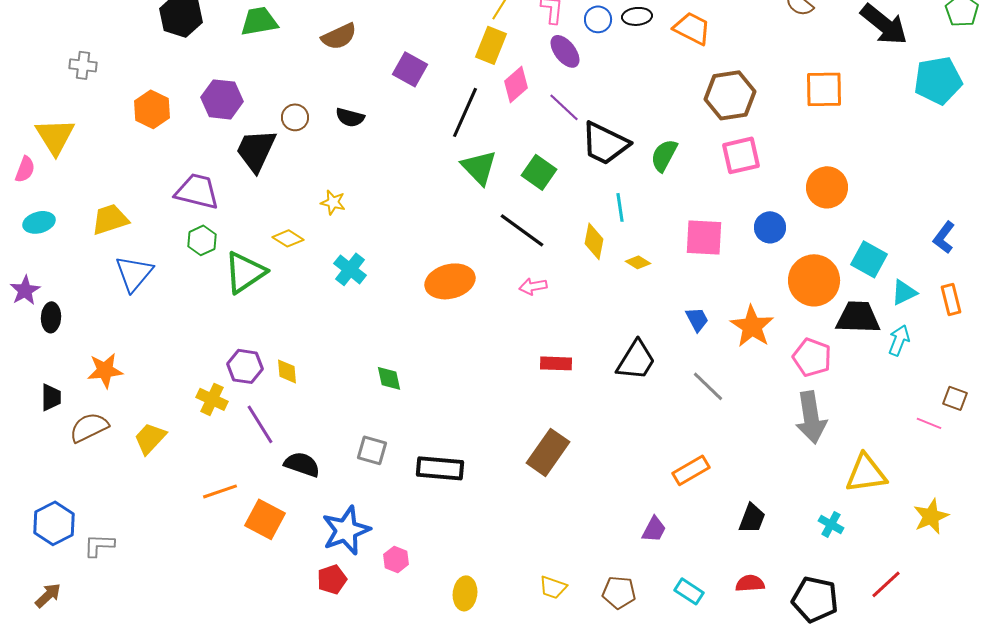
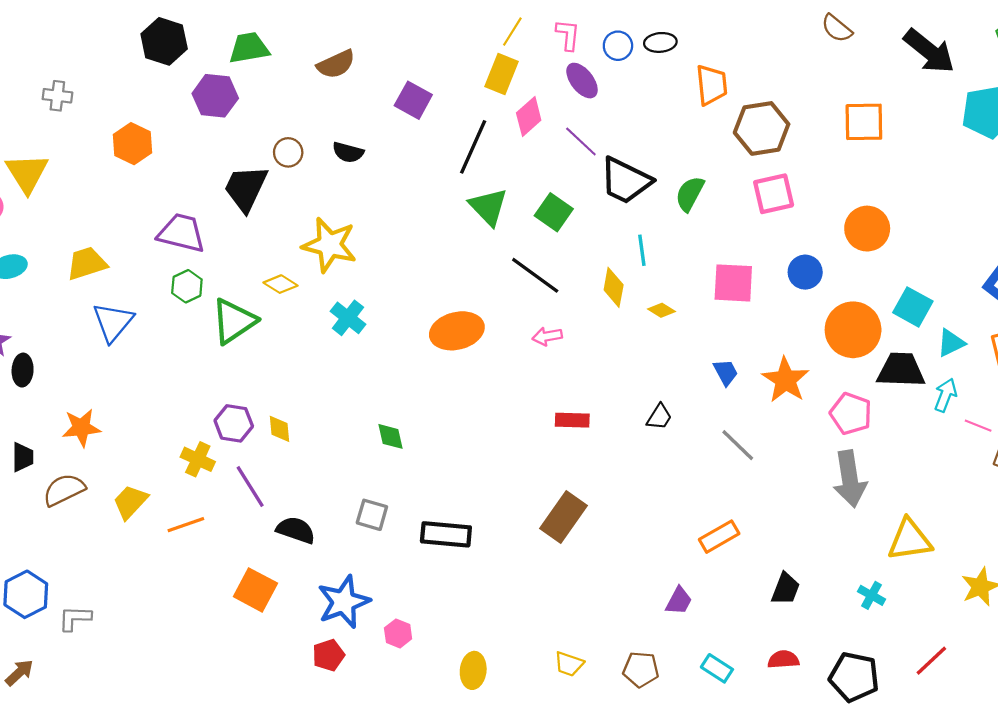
orange trapezoid: (692, 28) -> (712, 85), moved, turned 57
purple hexagon: (222, 99) -> (215, 96), moved
yellow star: (333, 202) -> (330, 245), size x2.0
black trapezoid: (636, 360) -> (659, 417), size x0.6
pink line: (929, 423) -> (978, 426), moved
orange line: (220, 491) -> (186, 525), moved

